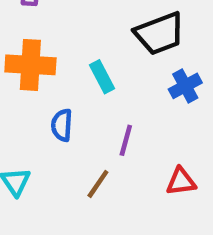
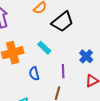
blue cross: (185, 86) -> (86, 56), moved

